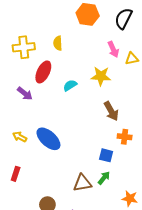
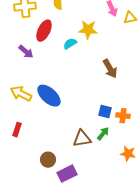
yellow star: (101, 76) -> (88, 30), moved
yellow arrow: (20, 137) -> (21, 94), size x1.5
orange cross: (125, 137) -> (123, 116), moved

